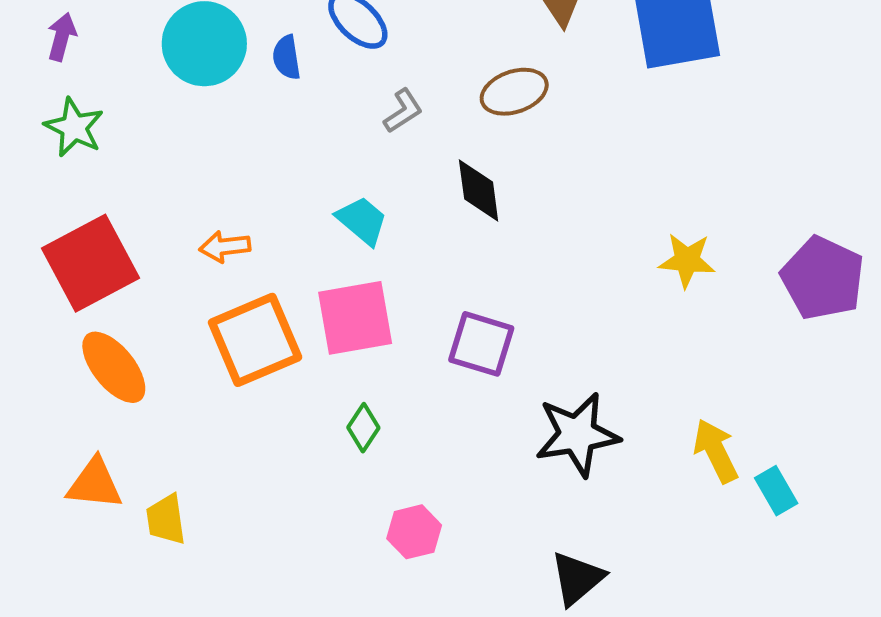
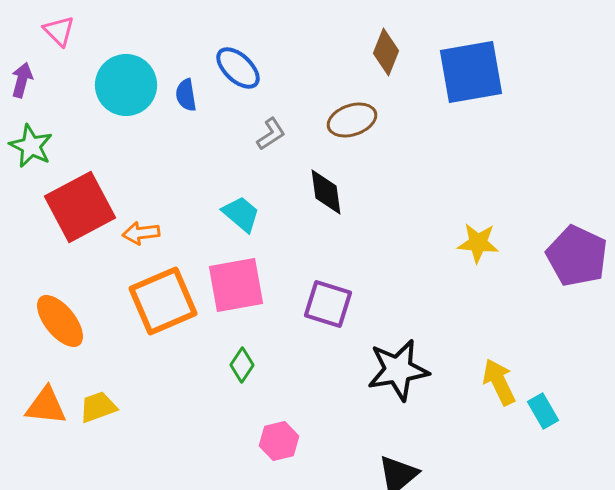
red square: (90, 263) -> (80, 207), moved
yellow trapezoid: (166, 519) -> (98, 407), moved, turned 78

